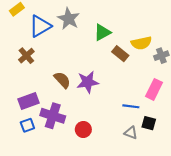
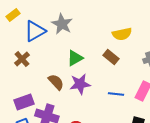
green triangle: (102, 32) -> (75, 58), moved
yellow semicircle: (141, 43) -> (122, 34), moved
blue line: (131, 106) -> (116, 94), moved

